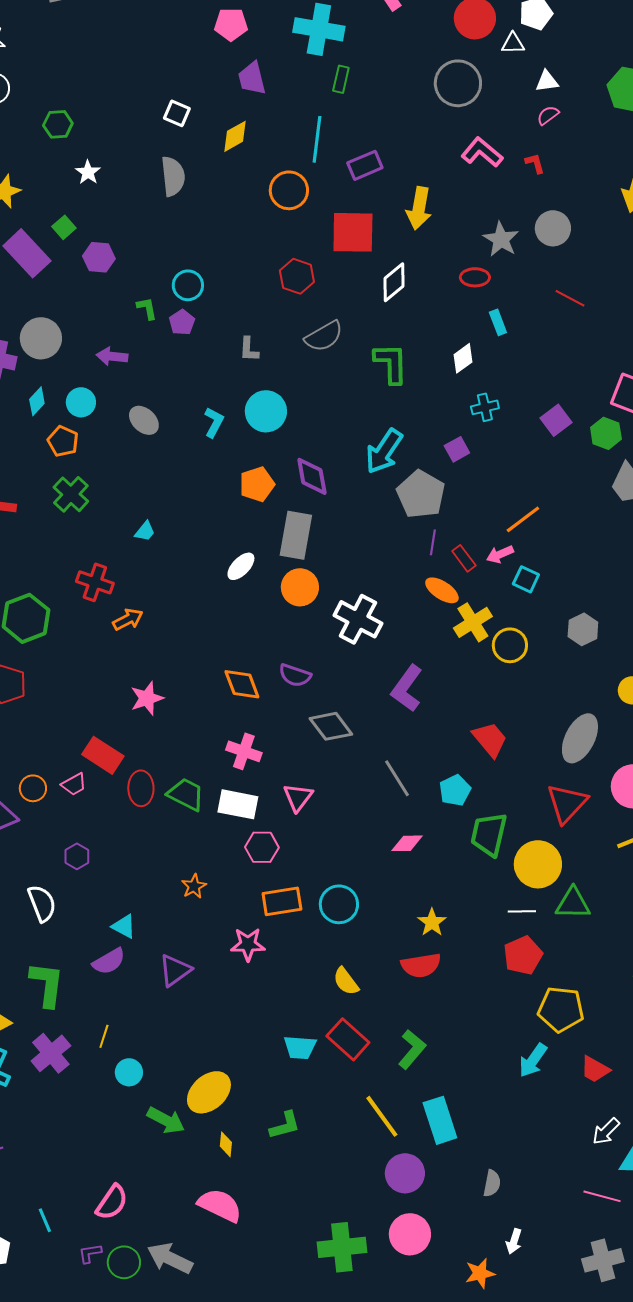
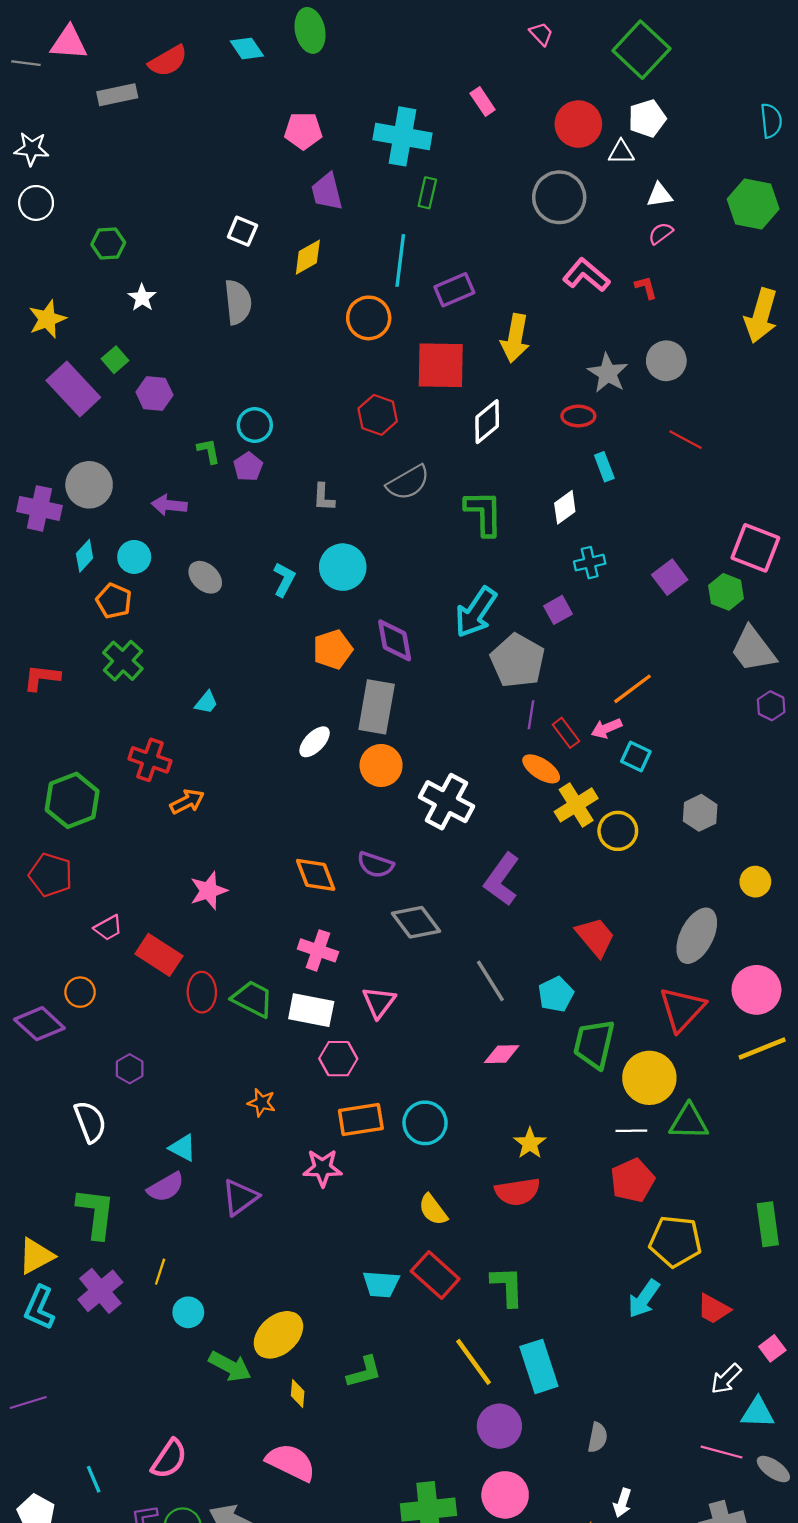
pink trapezoid: (74, 784) -> (108, 928), moved
orange star: (194, 886) -> (262, 1103), turned -30
green L-shape: (412, 1049) -> (507, 1286), turned -42

